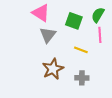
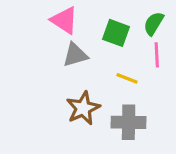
gray triangle: (48, 35) -> (75, 55), turned 36
gray cross: (82, 78) -> (129, 122), size x1.5

